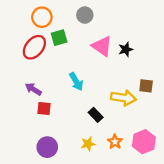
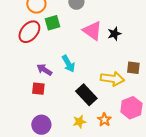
purple arrow: (33, 89) -> (44, 70), moved
black rectangle: (96, 115) -> (86, 95), size x1.5
pink hexagon: (144, 142) -> (131, 108), moved

